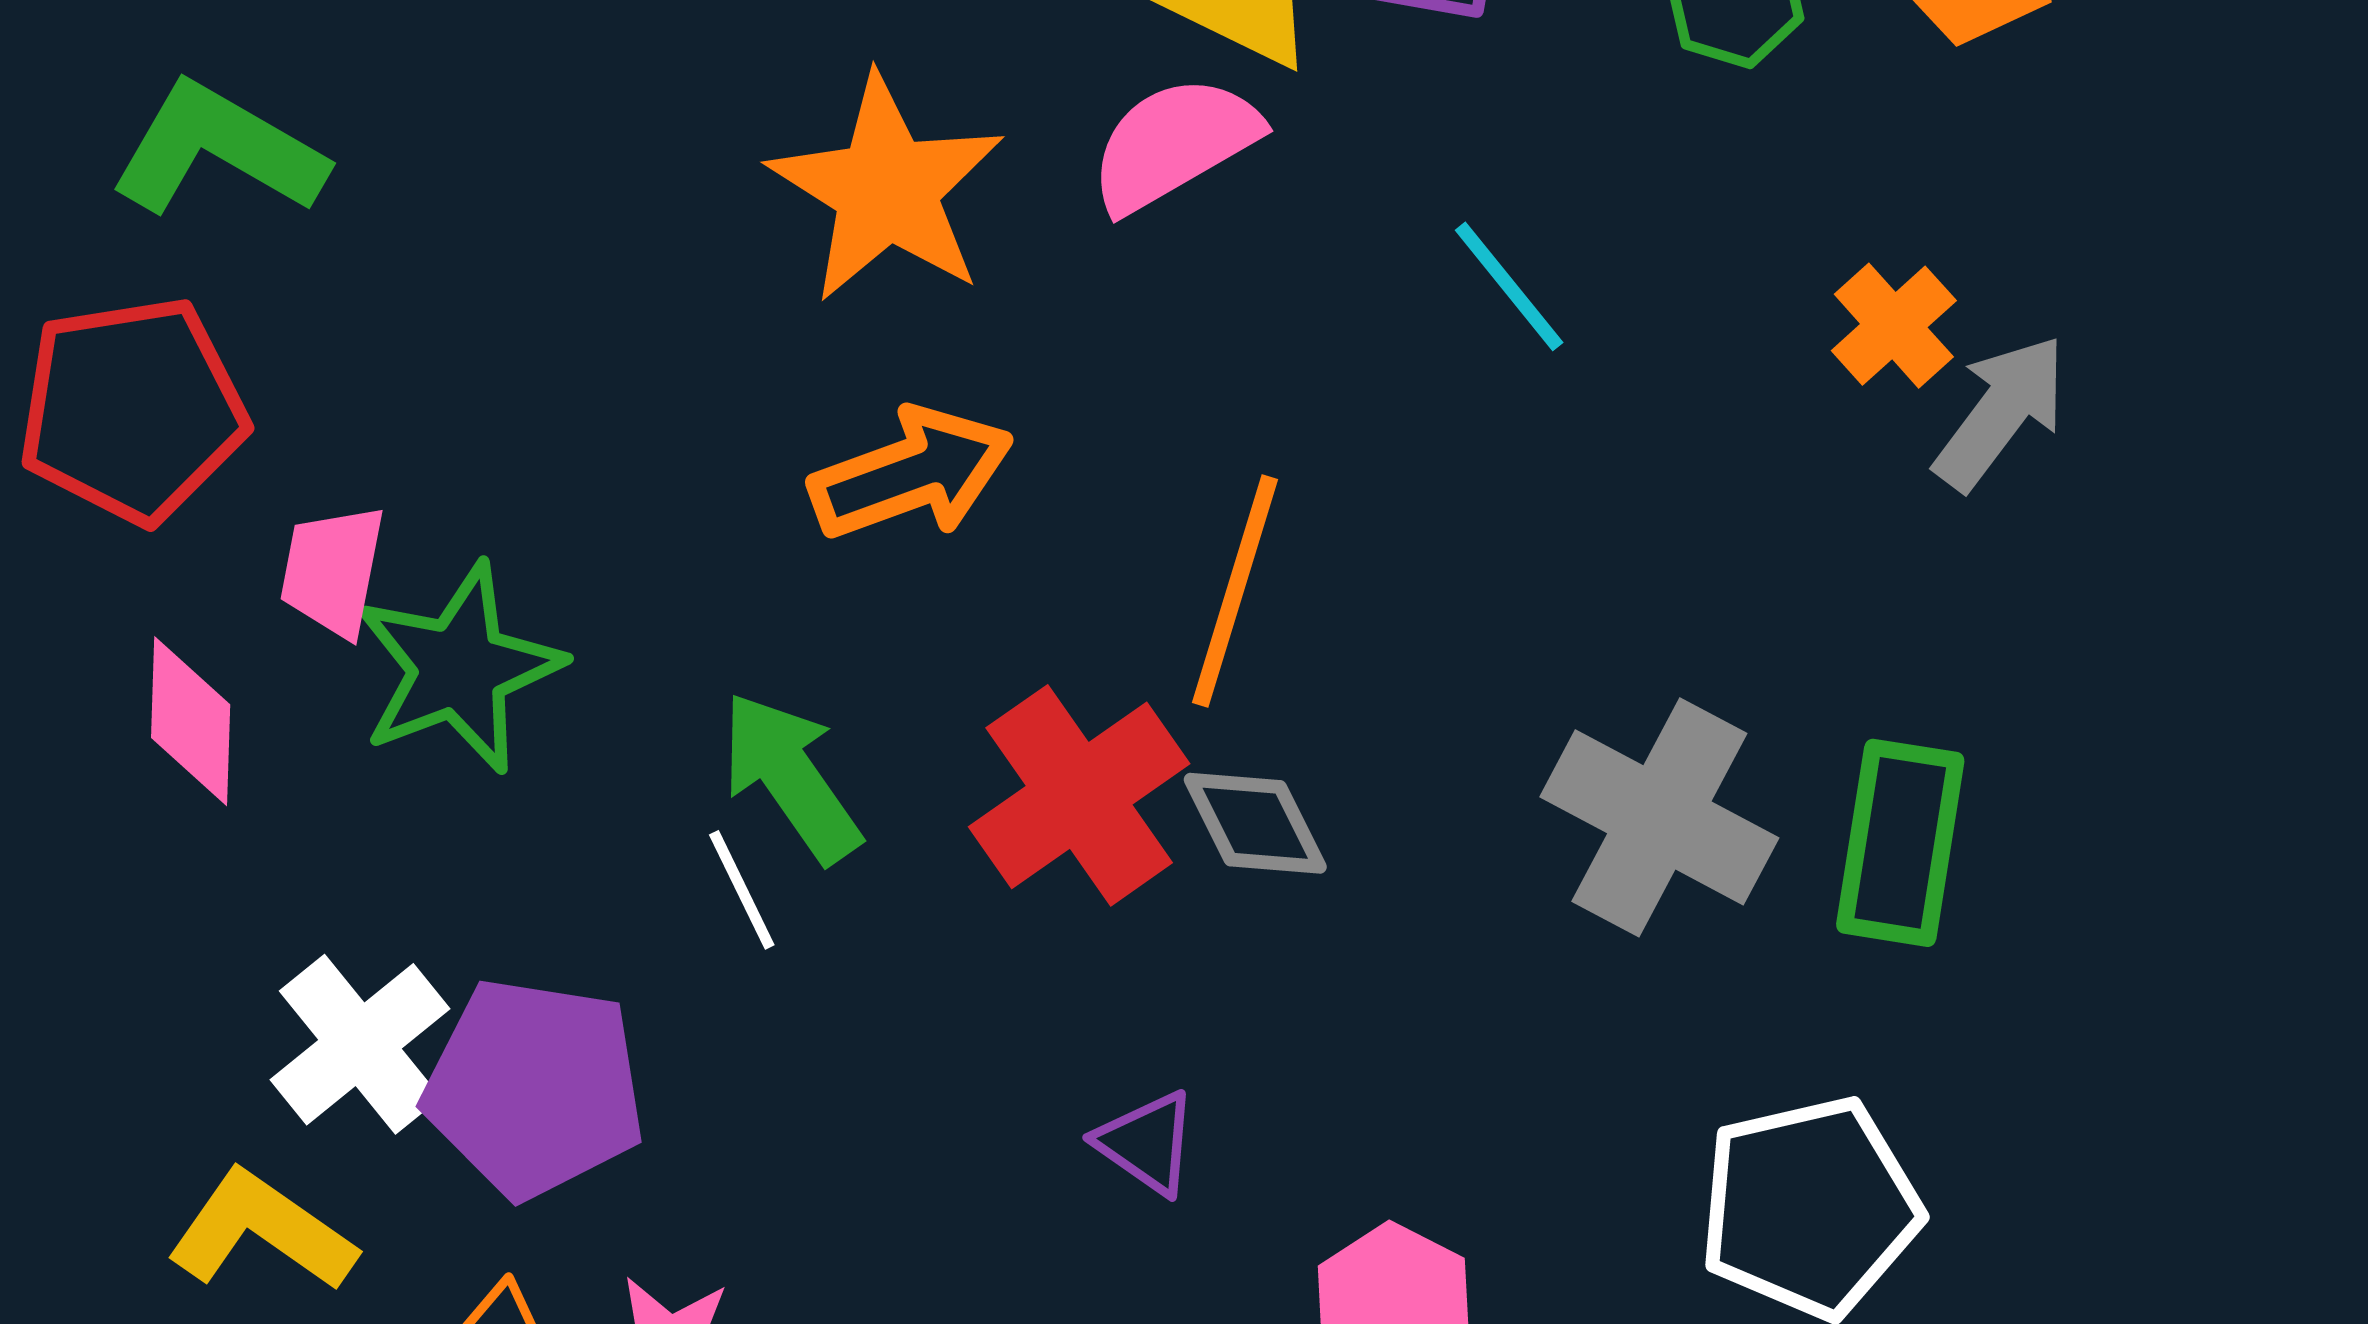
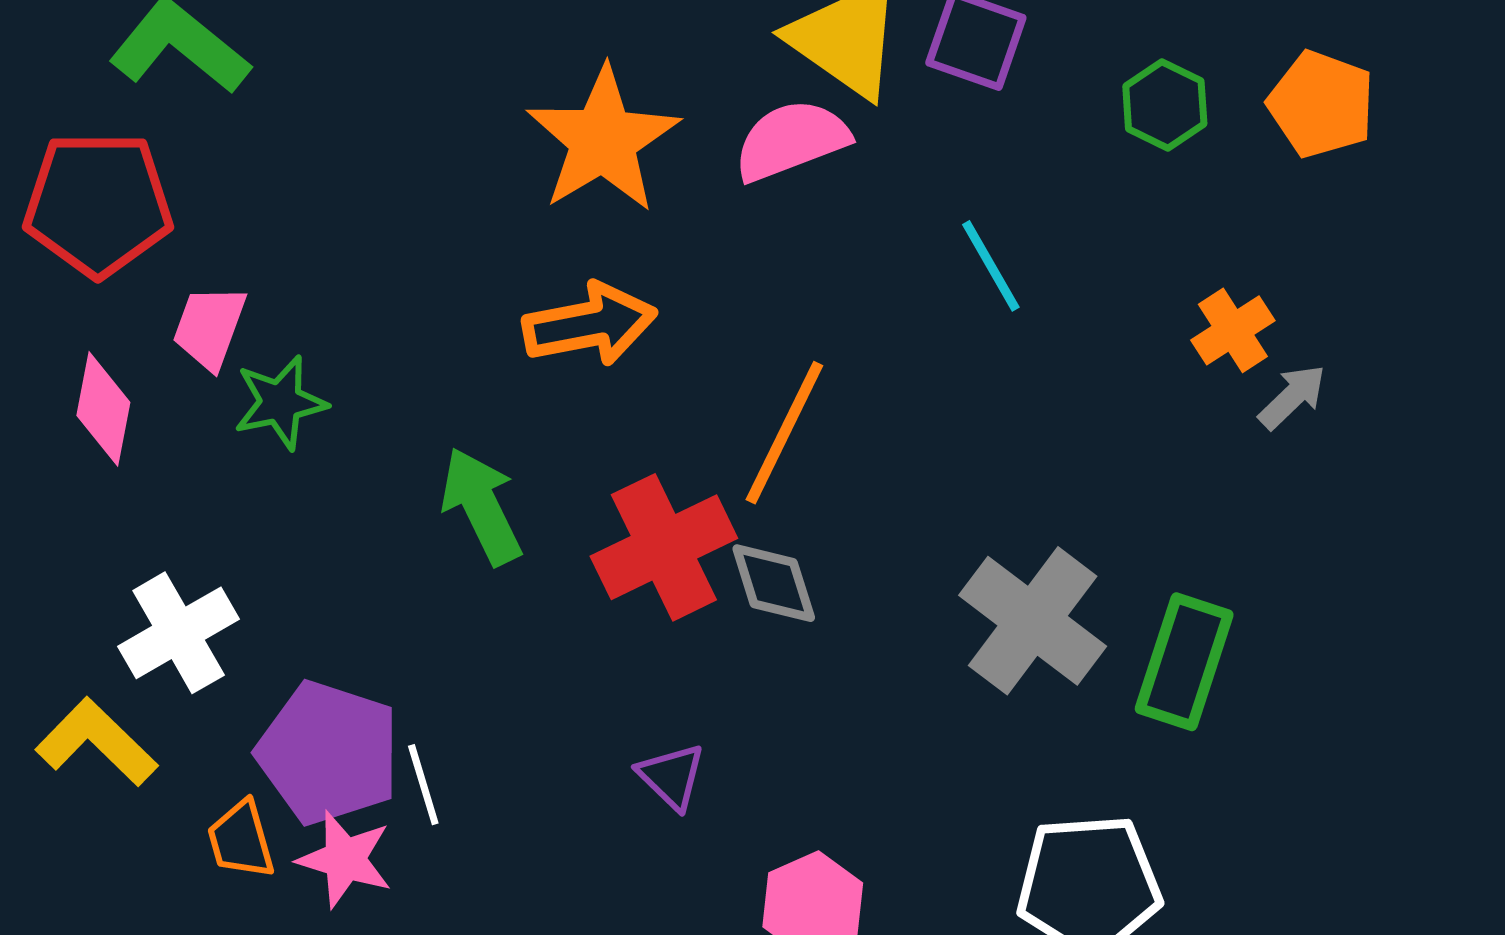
gray arrow: (2001, 412) -> (1292, 397), size x0.7
green star: (459, 668) -> (280, 402), size x0.7
white line: (742, 890) -> (423, 785), moved
purple pentagon: (534, 1088) -> (328, 753), moved

